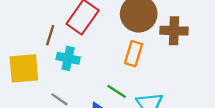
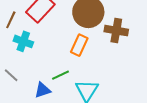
green line: (117, 91) -> (61, 75), turned -66

